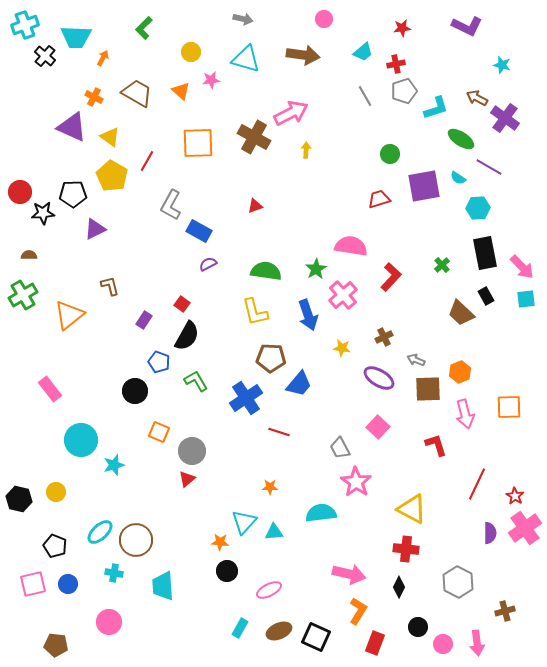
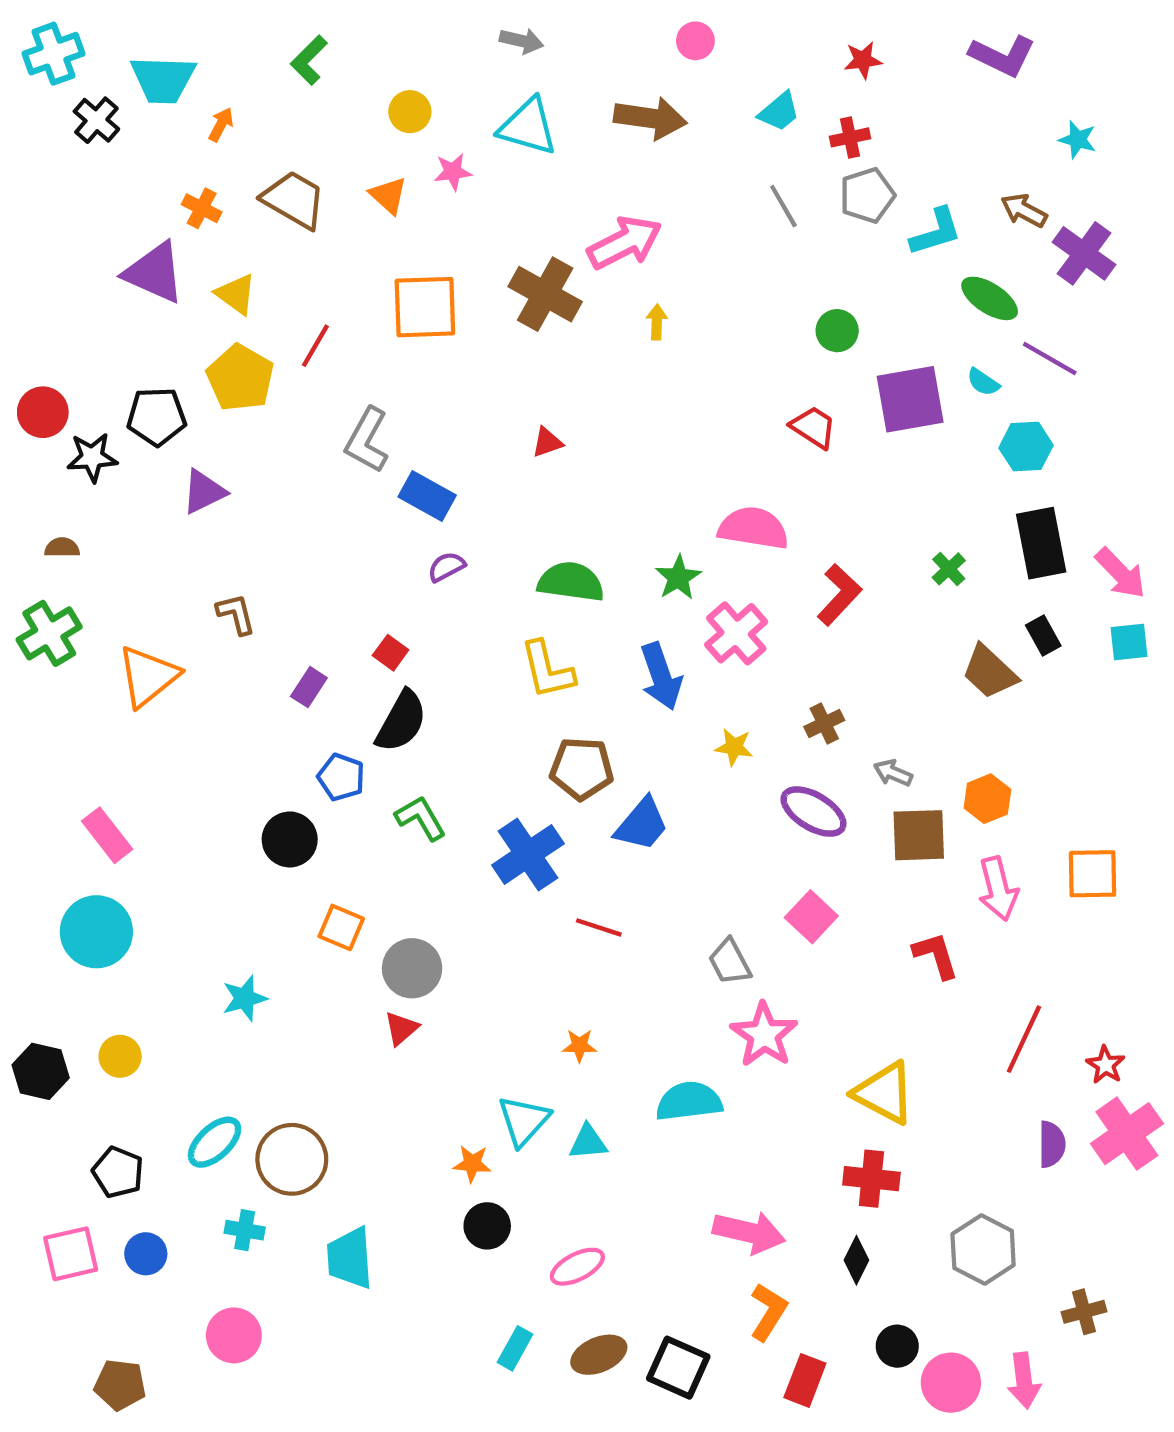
red trapezoid: (379, 199) -> (813, 427), turned 50
cyan circle: (81, 440) -> (96, 932), moved
pink circle: (443, 644) -> (951, 1383), size x1.4

